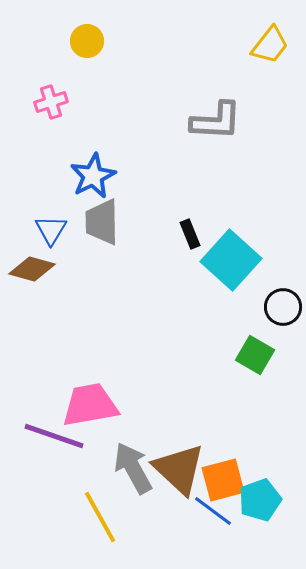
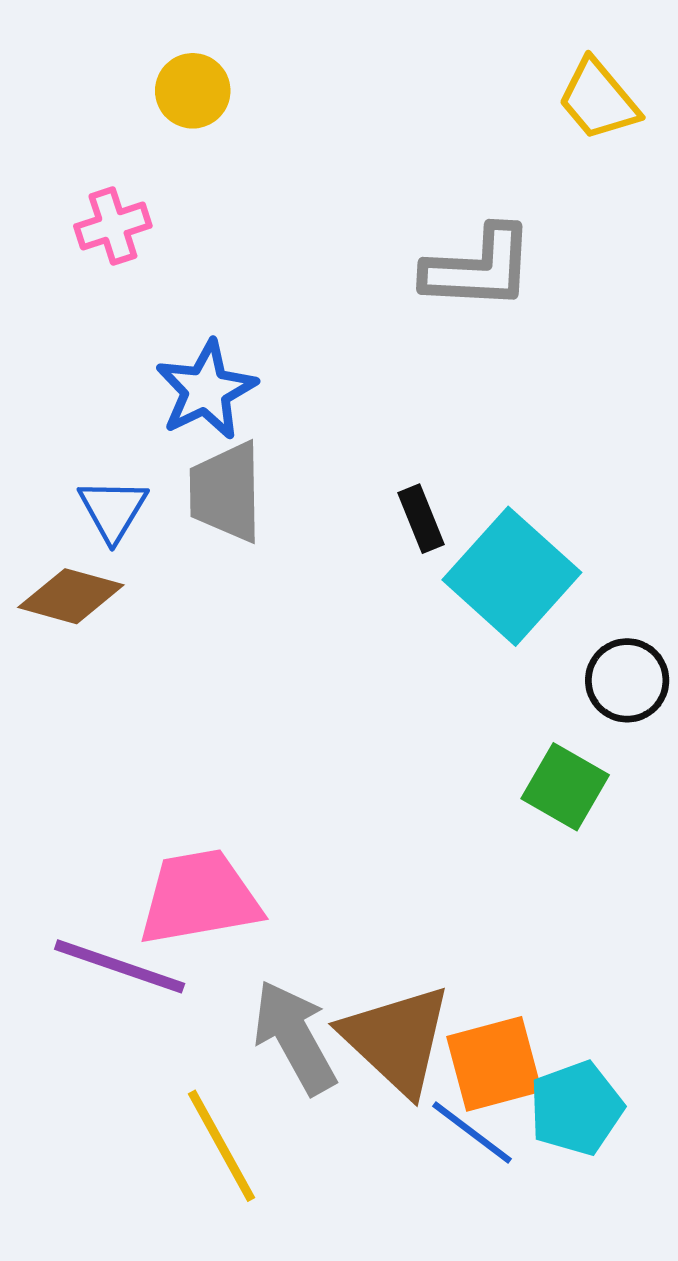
yellow trapezoid: (270, 45) -> (598, 100), turned 102

